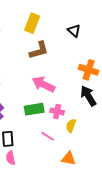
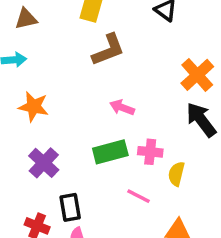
orange cross: (89, 70) -> (197, 75), turned 36
pink arrow: (43, 84) -> (122, 107), size x0.6

